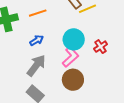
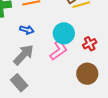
blue arrow: (37, 40) -> (27, 30), turned 40
brown circle: (73, 80) -> (87, 74), moved

